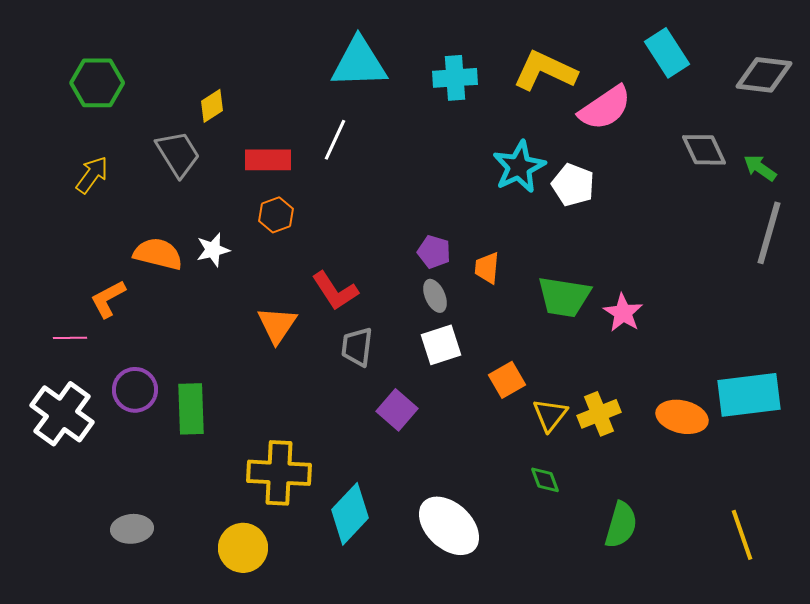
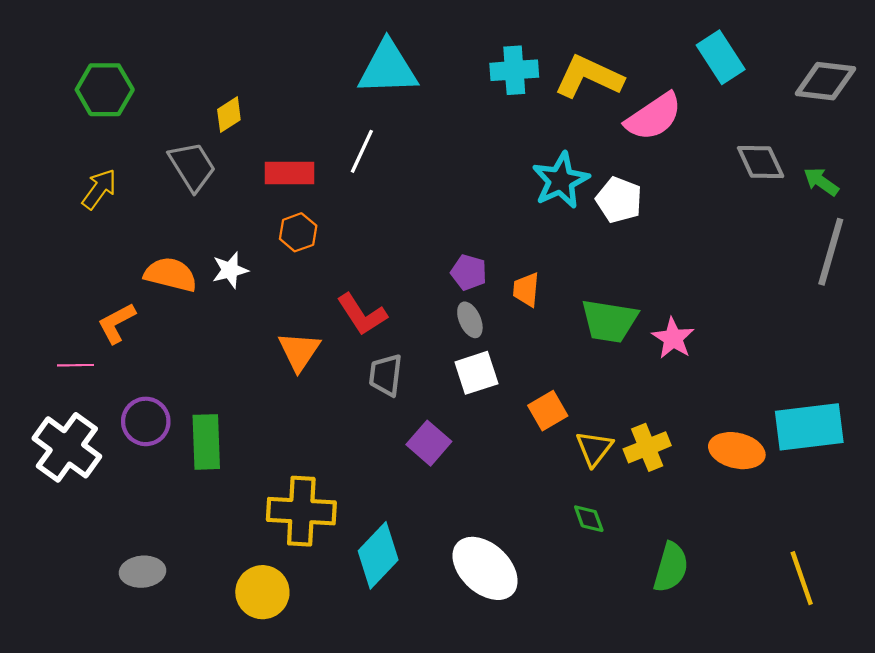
cyan cross: (455, 78) -> (514, 70), moved

